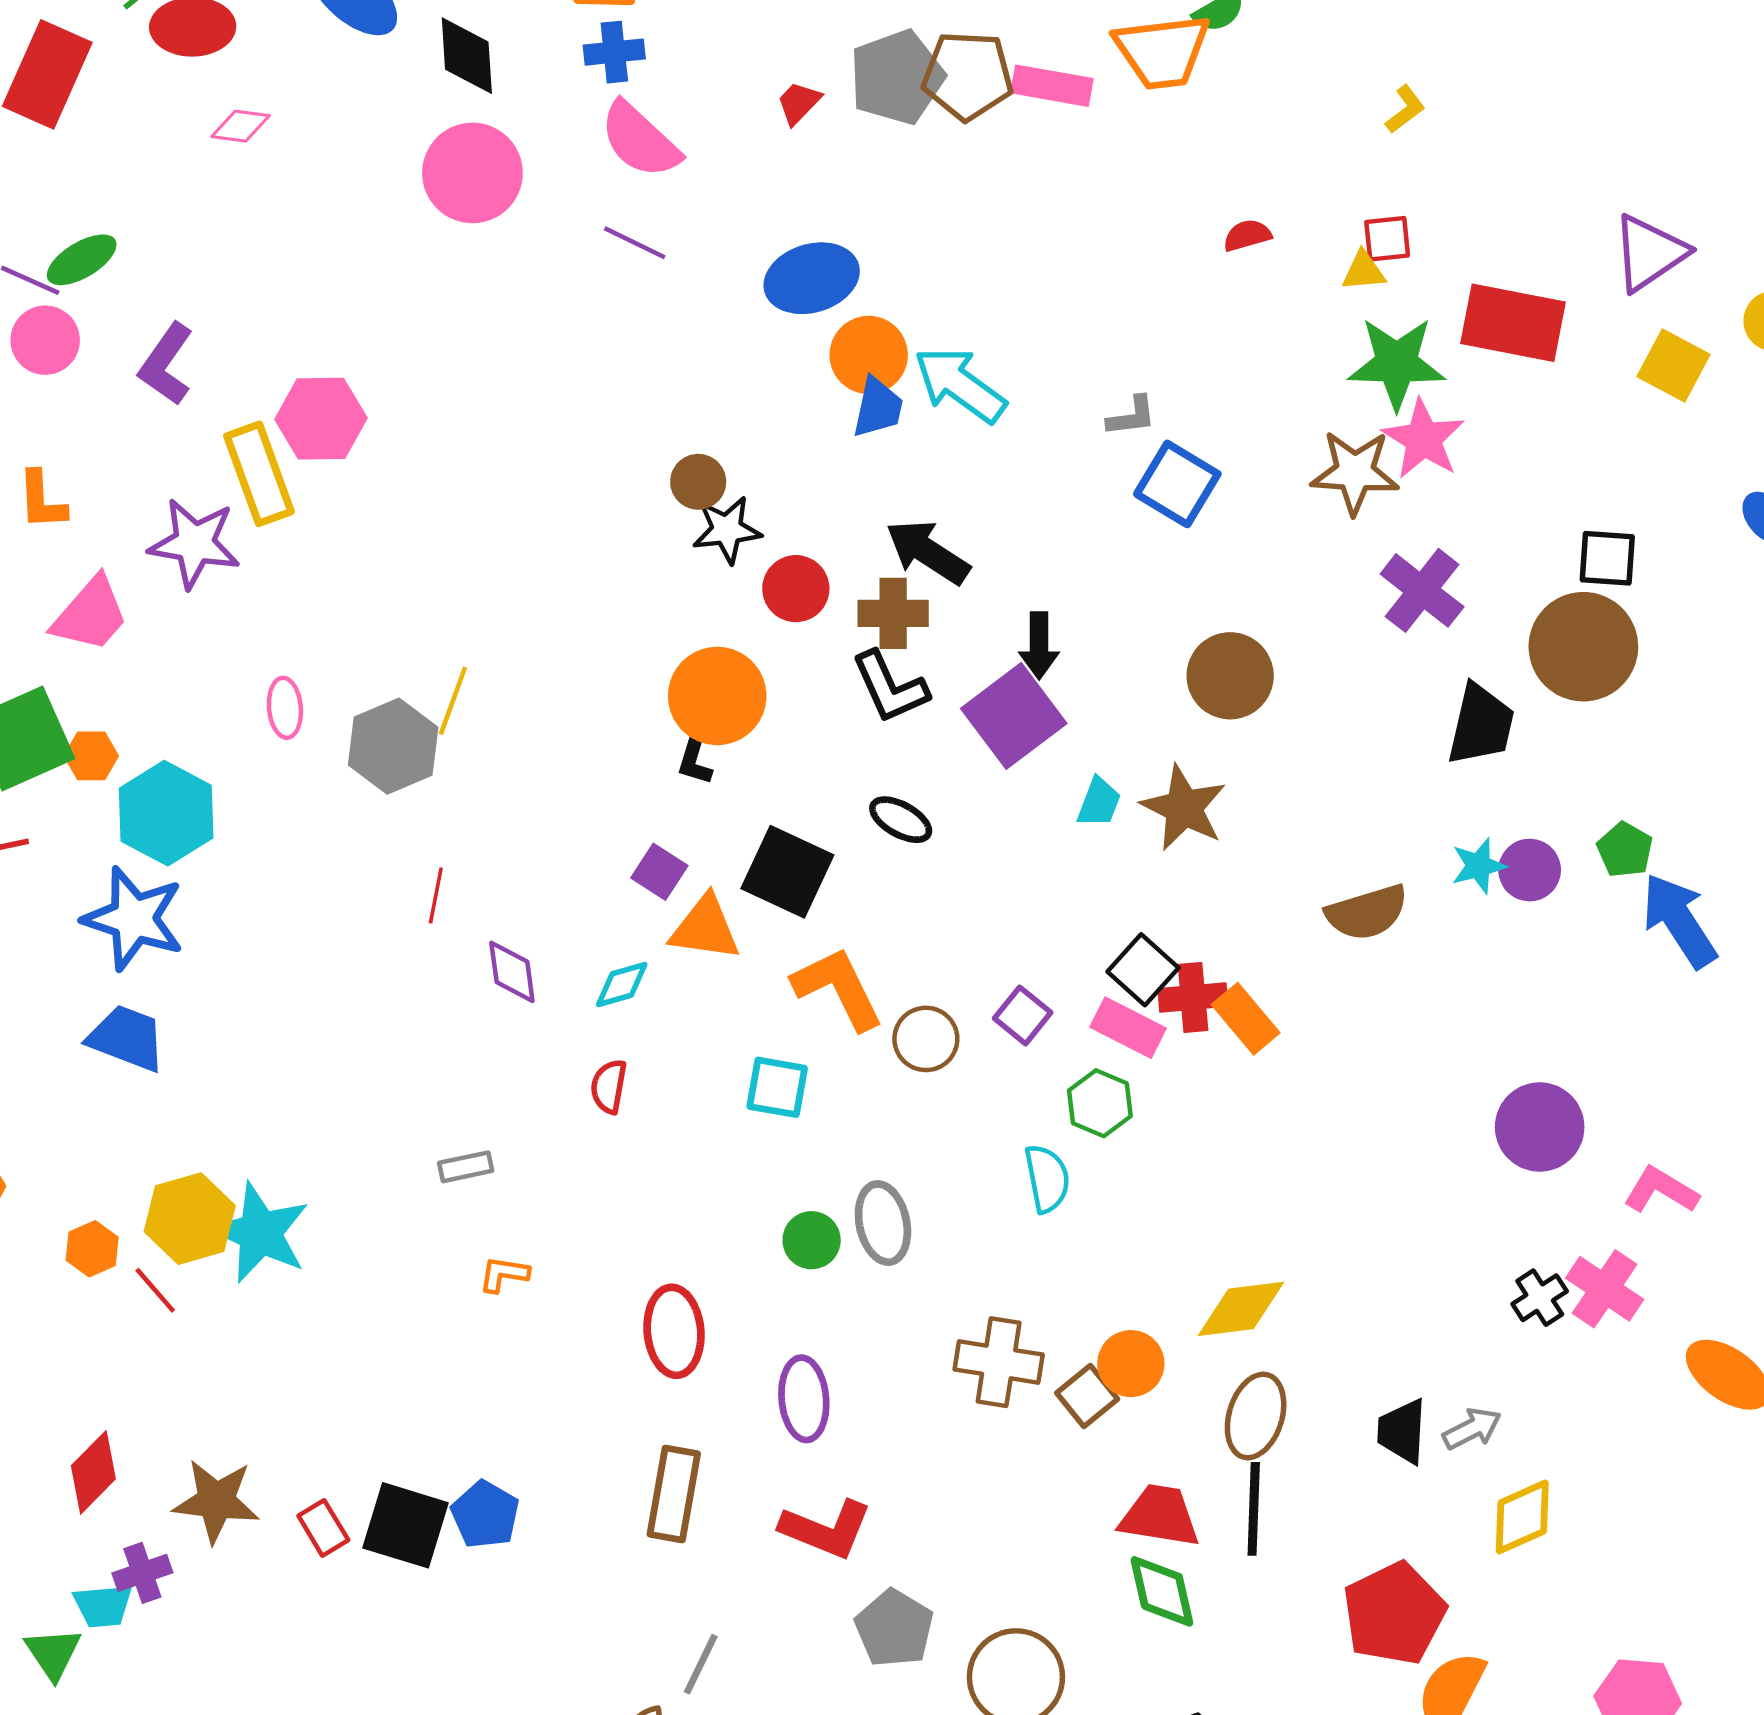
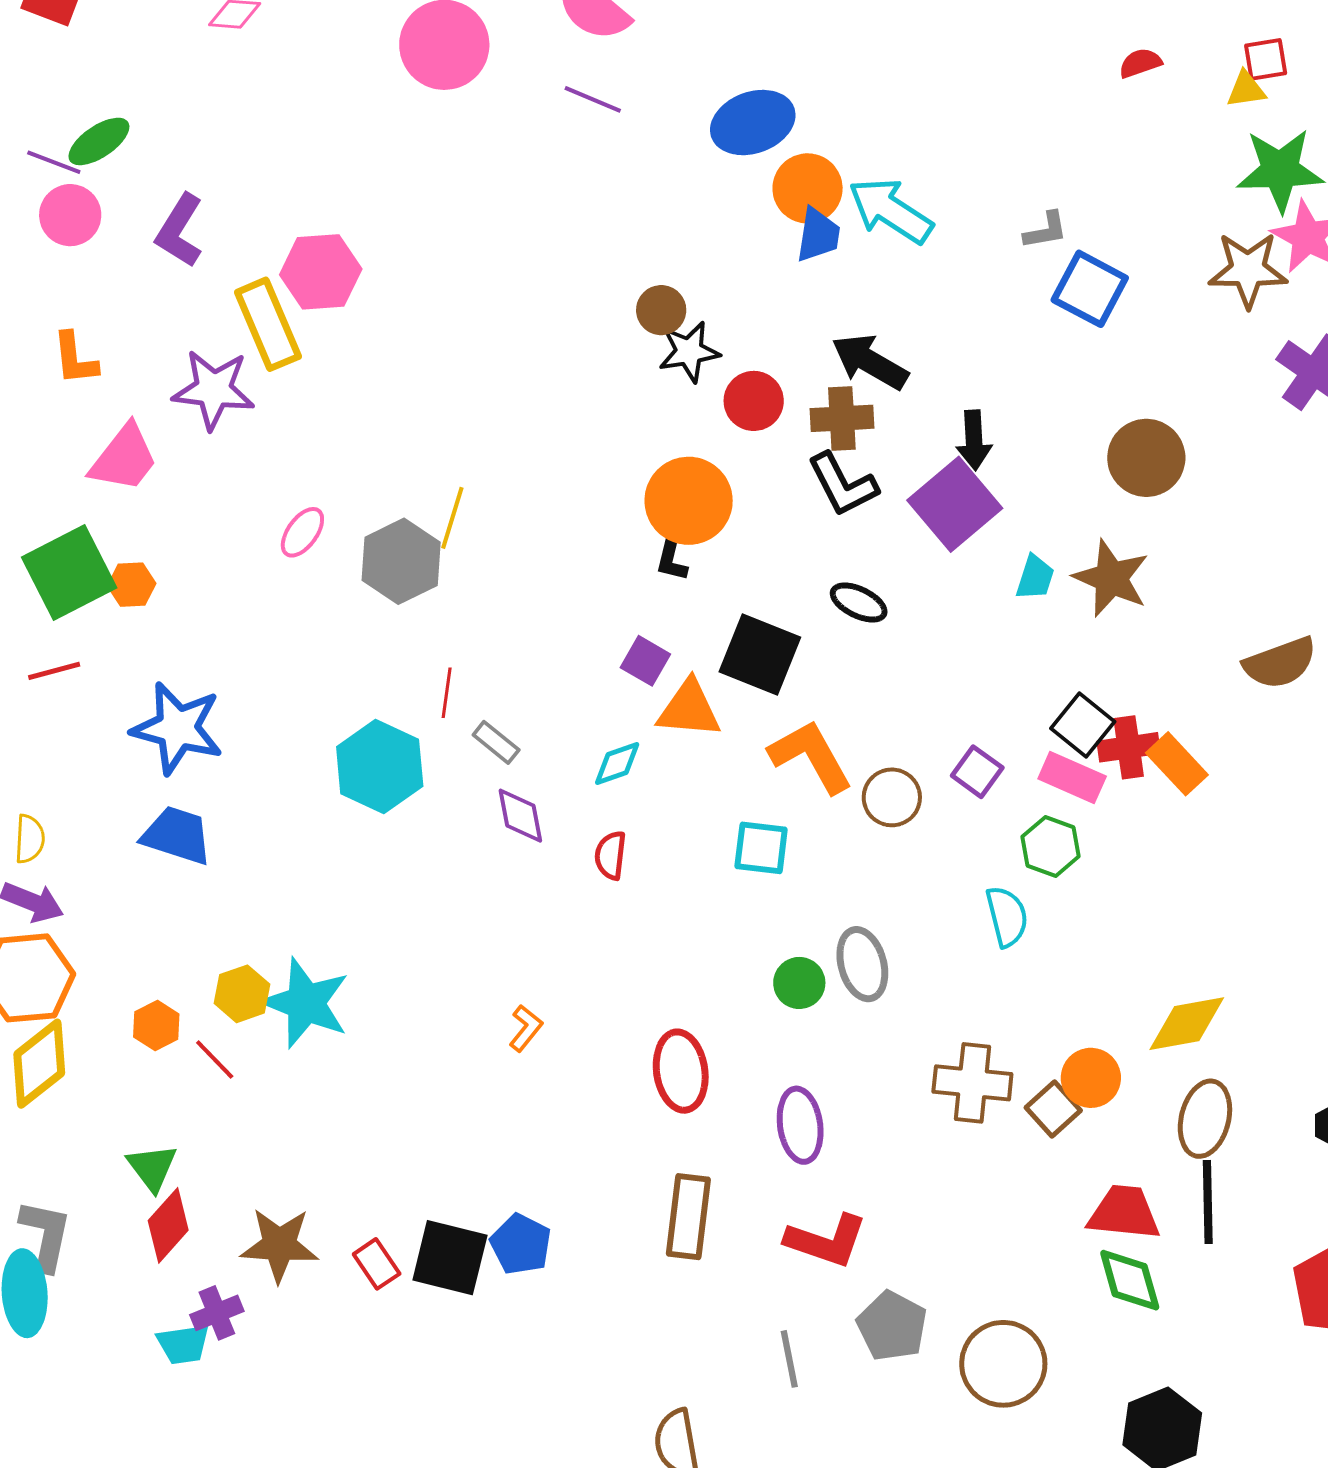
pink ellipse: (285, 708) -> (302, 532), turned 44
cyan hexagon: (166, 813) -> (380, 766), moved
purple diamond: (512, 972) -> (520, 816), moved
gray rectangle: (466, 1167) -> (496, 742), moved, turned 54
yellow hexagon: (190, 1219) -> (242, 994), size x0.7
orange L-shape: (504, 1274) -> (526, 1028), turned 123
green triangle: (53, 1653) -> (152, 1167), moved
gray line: (701, 1664) -> (789, 1359), moved, turned -34

